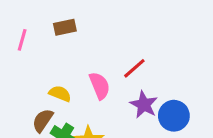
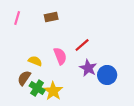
brown rectangle: (65, 27) -> (51, 17), moved
pink line: (22, 40) -> (17, 18), moved

